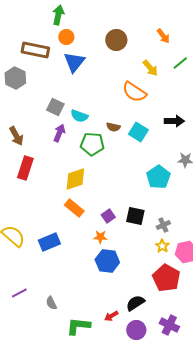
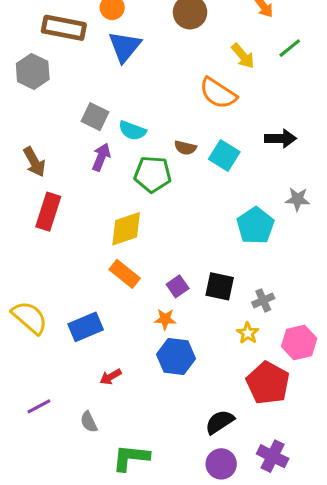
yellow star: (162, 246) -> (248, 333), moved
red arrow: (111, 316) -> (111, 377), moved

